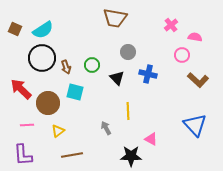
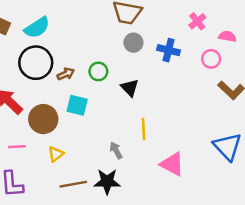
gray circle: (128, 52) -> (133, 43), moved
brown arrow: (66, 67) -> (66, 74), turned -96
blue cross: (148, 74) -> (169, 50), moved
pink triangle: (151, 139) -> (172, 164), size x1.5
black star: (131, 156) -> (107, 182), moved

